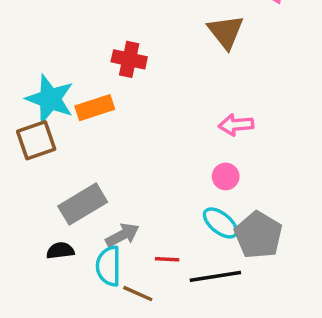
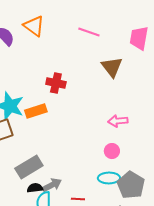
cyan ellipse: (220, 223) -> (109, 178), turned -40
black semicircle: (60, 251) -> (35, 188), moved

